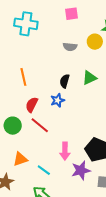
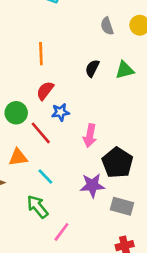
gray semicircle: (70, 47) -> (107, 26), turned 56
blue star: (58, 100) -> (60, 112), moved
red line: (40, 125) -> (41, 133), moved
pink arrow: (65, 151) -> (90, 136), moved

